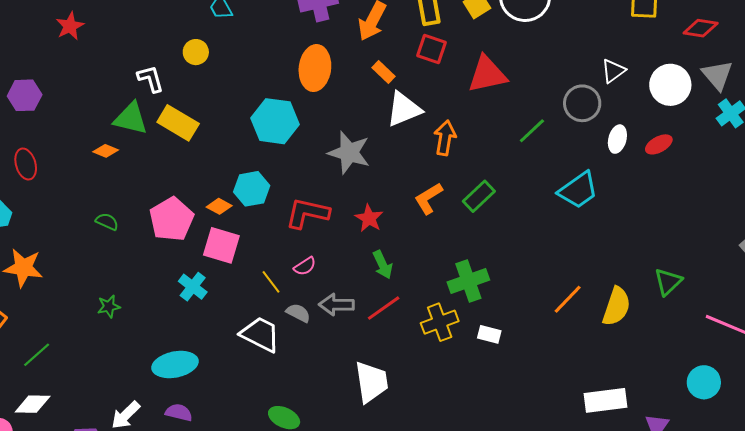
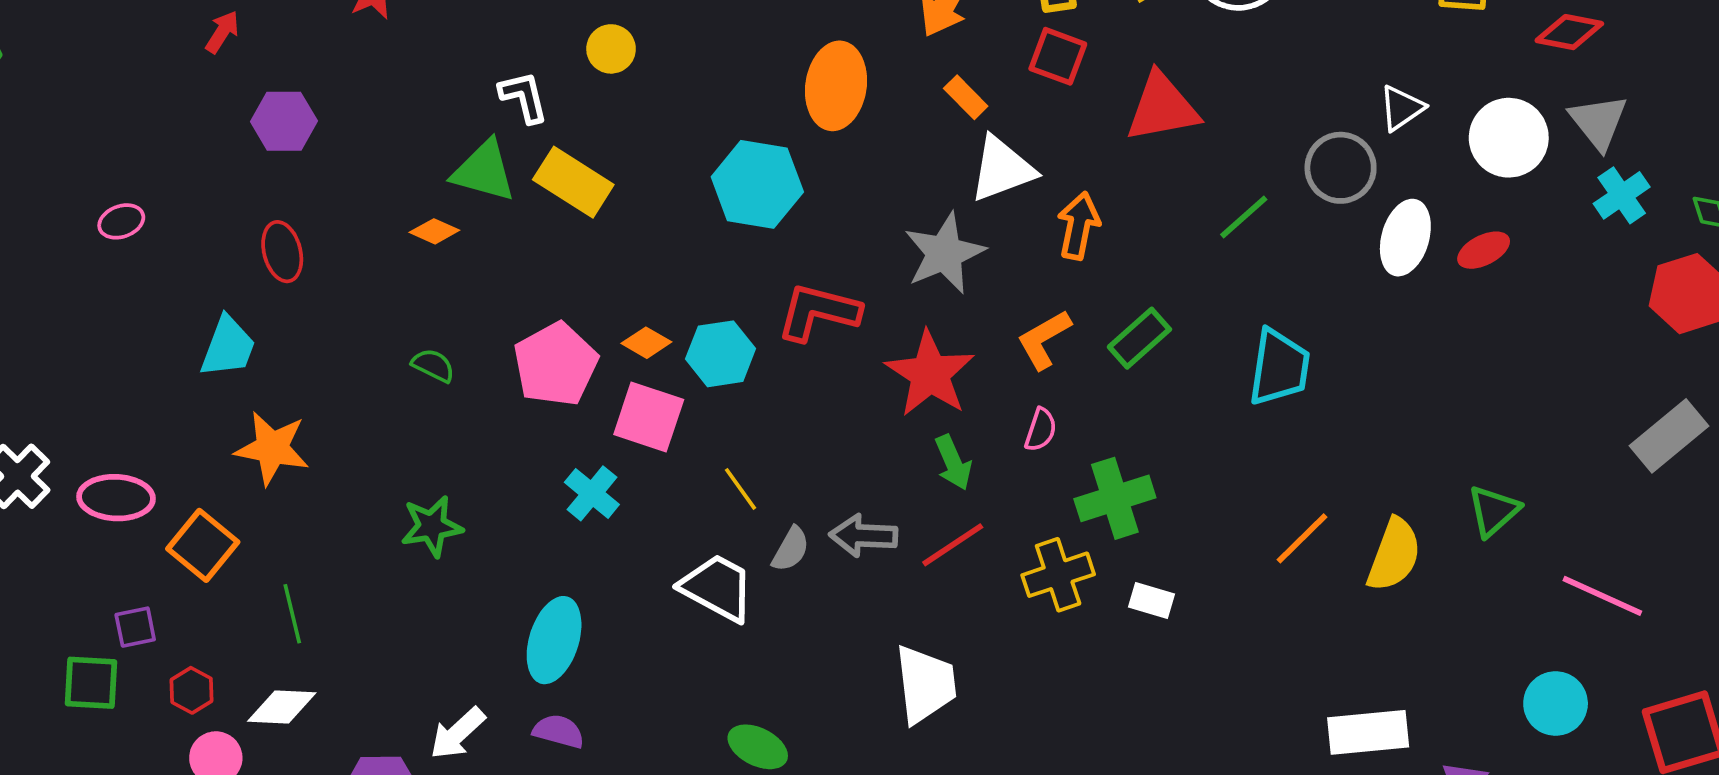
white ellipse: (617, 139) -> (1405, 238), size x1.4
gray star: (349, 153) -> (944, 253), moved, turned 30
cyan hexagon: (252, 189) -> (721, 354), moved
cyan trapezoid: (578, 190) -> (1279, 367), moved, turned -48
red L-shape: (307, 213) -> (818, 312), moved
red star: (369, 218) -> (930, 374), size x1.6
pink semicircle: (305, 266) -> (1041, 430), moved, turned -40
green star: (109, 306) -> (432, 526), size x1.4
gray semicircle: (298, 313) -> (791, 549), turned 90
green line: (37, 355) -> (292, 614), turned -64
cyan ellipse: (175, 365) -> (554, 640), turned -63

